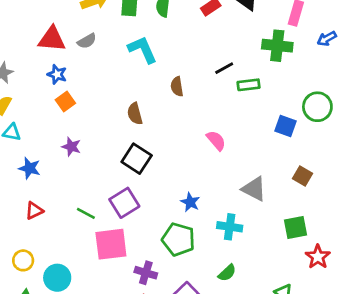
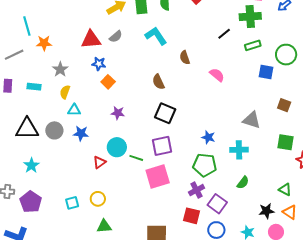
black line: (224, 68) -> (224, 34), moved
green rectangle: (249, 85) -> (253, 45), moved
pink semicircle: (216, 141) -> (217, 75), moved
blue star: (29, 168) -> (81, 133), moved
purple square: (124, 203) -> (162, 146), turned 30
green square: (295, 228) -> (285, 142), turned 30
purple cross: (146, 273) -> (196, 190), moved, turned -35
cyan circle: (57, 278) -> (117, 147), moved

